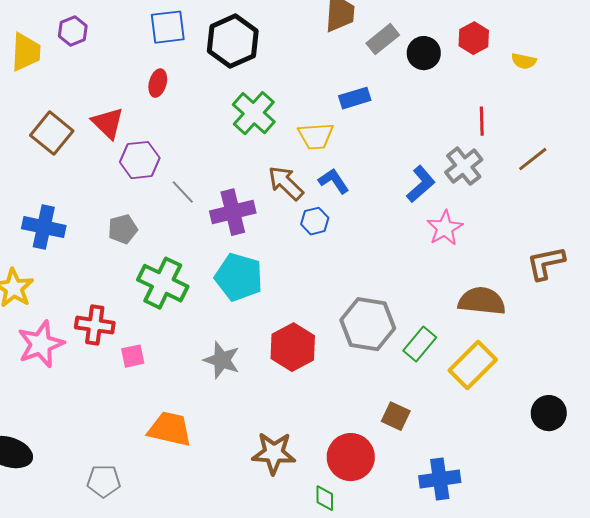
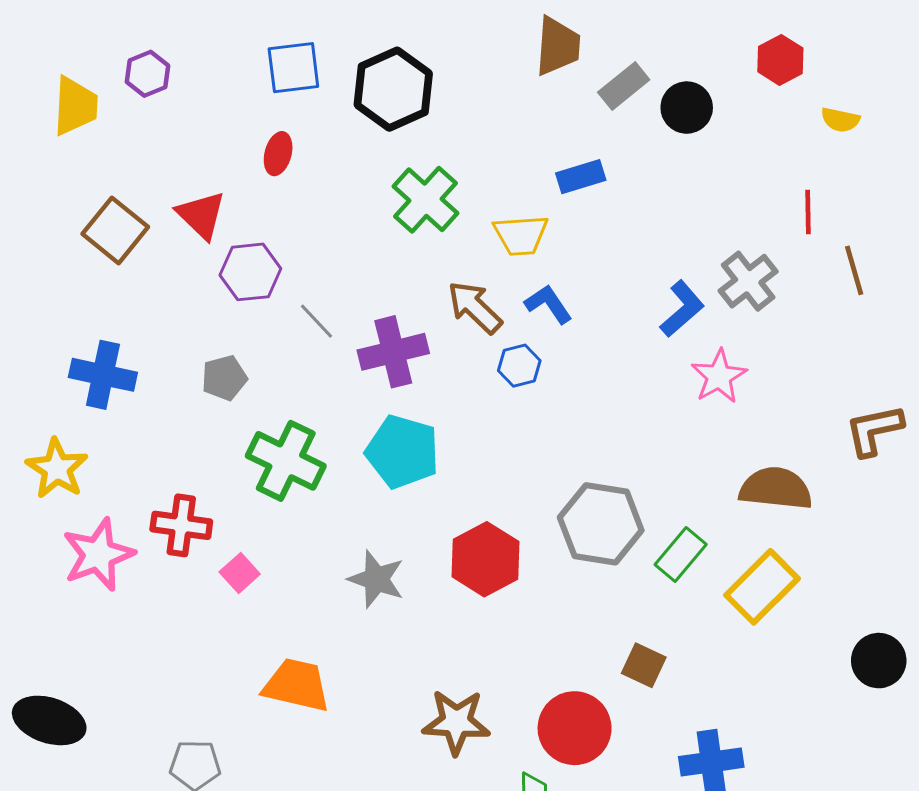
red hexagon: (474, 38) -> (780, 60), moved
red line: (482, 121) -> (808, 212), moved
brown line: (533, 159) -> (854, 270), turned -68
pink square: (133, 356) -> (240, 573), turned -30

